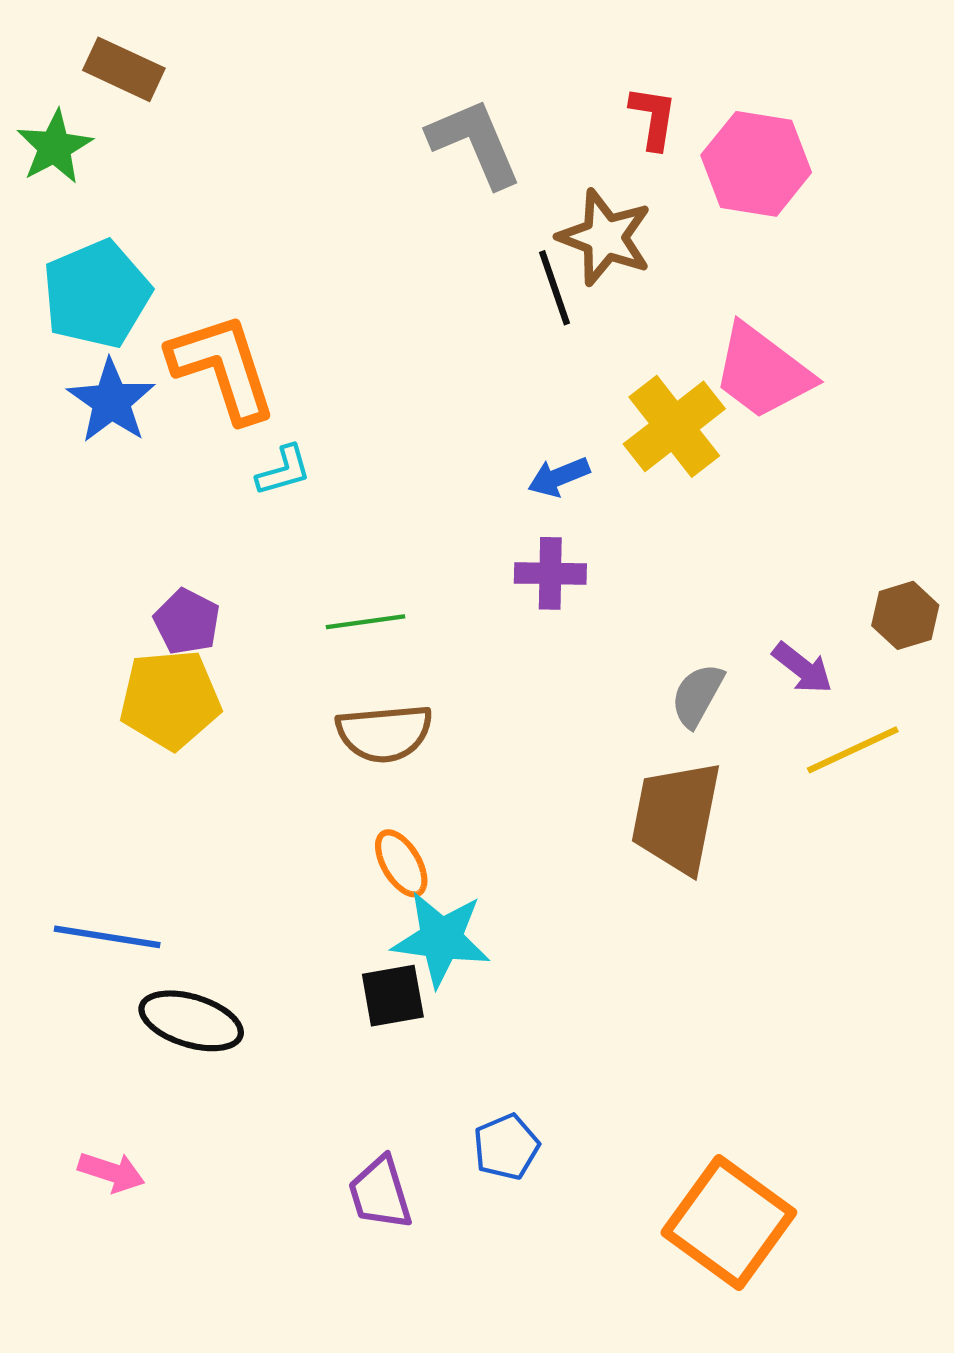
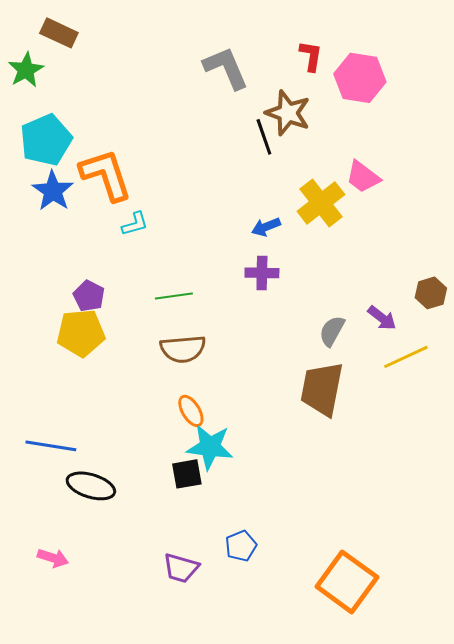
pink trapezoid: (762, 372) -> (363, 177), size x0.7
purple trapezoid: (380, 1193) -> (181, 568), turned -57

